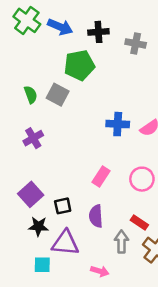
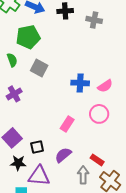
green pentagon: (79, 65) -> (28, 37), moved
gray square: (58, 95) -> (39, 68), moved
pink circle: (142, 179) -> (99, 114), moved
purple semicircle: (96, 216) -> (63, 155), turned 54

